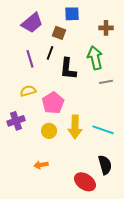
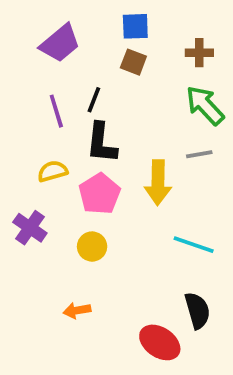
brown square: (59, 33) -> (133, 62), moved
green arrow: (95, 58) -> (205, 105), moved, turned -30
black L-shape: (68, 69) -> (101, 143), moved
purple cross: (16, 121) -> (30, 228), turned -36
yellow arrow: (75, 127) -> (158, 183), moved

